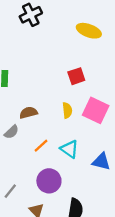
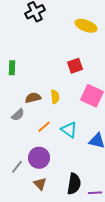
yellow semicircle: (67, 110) -> (55, 97), moved
purple circle: (49, 181) -> (39, 158), moved

